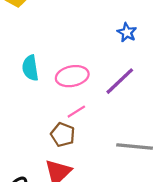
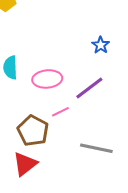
pink line: (76, 112) -> (60, 112), moved
brown pentagon: (63, 135) -> (33, 131), size x1.4

